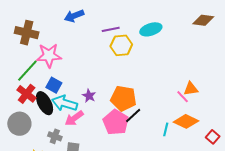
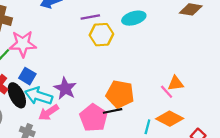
purple star: (89, 96) -> (65, 88), size x1.5
orange pentagon: (123, 98) -> (120, 94), moved
black line: (133, 116) -> (113, 111), turned 30

